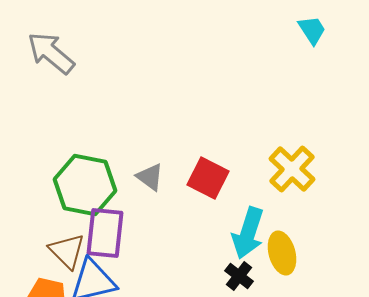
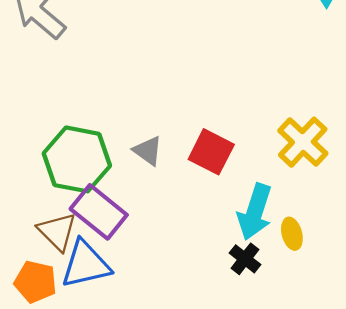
purple rectangle: (105, 233) -> (99, 212), turned -57
yellow ellipse: (282, 253) -> (292, 234), size x0.7

